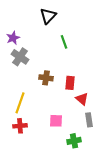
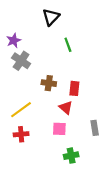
red triangle: (82, 99) -> (66, 108), moved
yellow line: (20, 103) -> (21, 110), turned 35
green cross: (74, 141) -> (71, 156), moved

